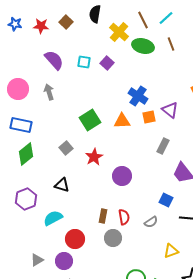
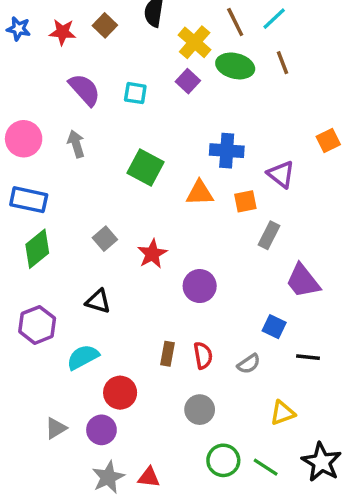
purple square: (107, 63) -> (188, 81), moved
blue cross: (138, 96) -> (227, 151), turned -30
orange square: (149, 117) -> (245, 201), moved
green square: (90, 120) -> (145, 168), moved, turned -30
gray circle: (113, 238) -> (200, 410), moved

